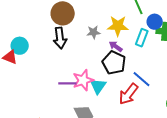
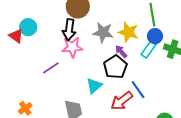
blue circle: (155, 22) -> (155, 36), moved
gray star: (93, 32) -> (103, 32), size x1.5
pink star: (83, 80) -> (72, 47), moved
purple line: (67, 83) -> (51, 68), moved, turned -48

